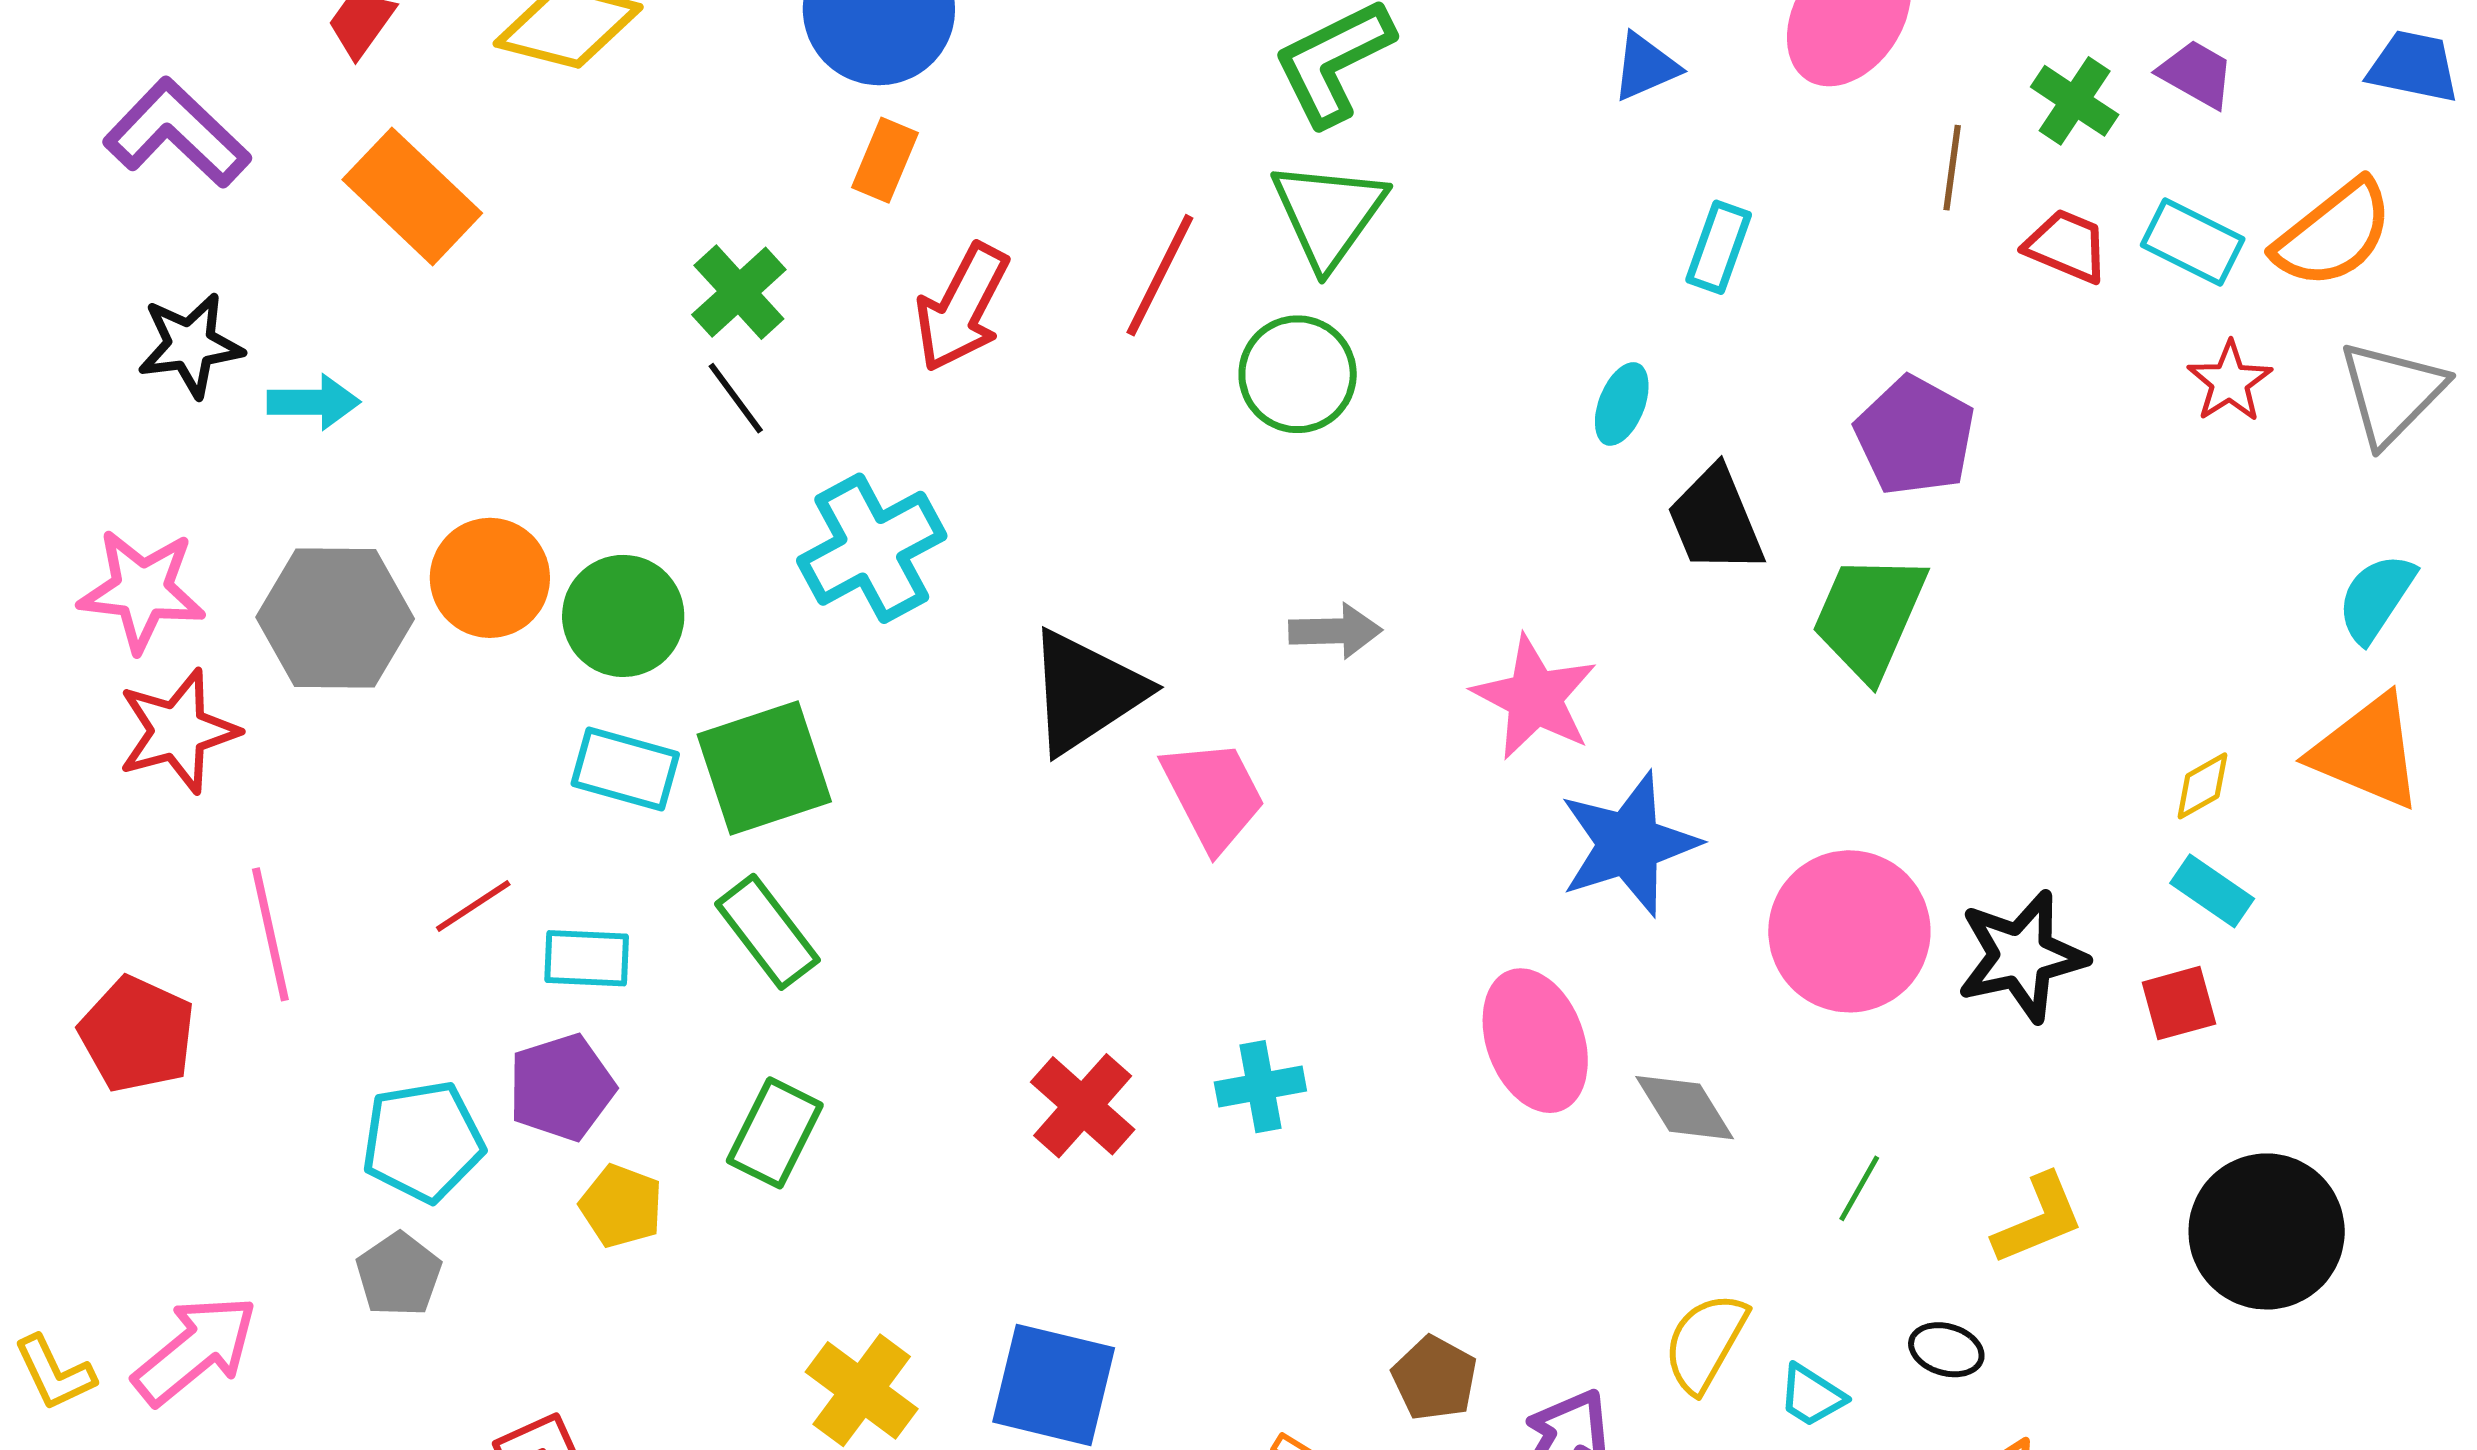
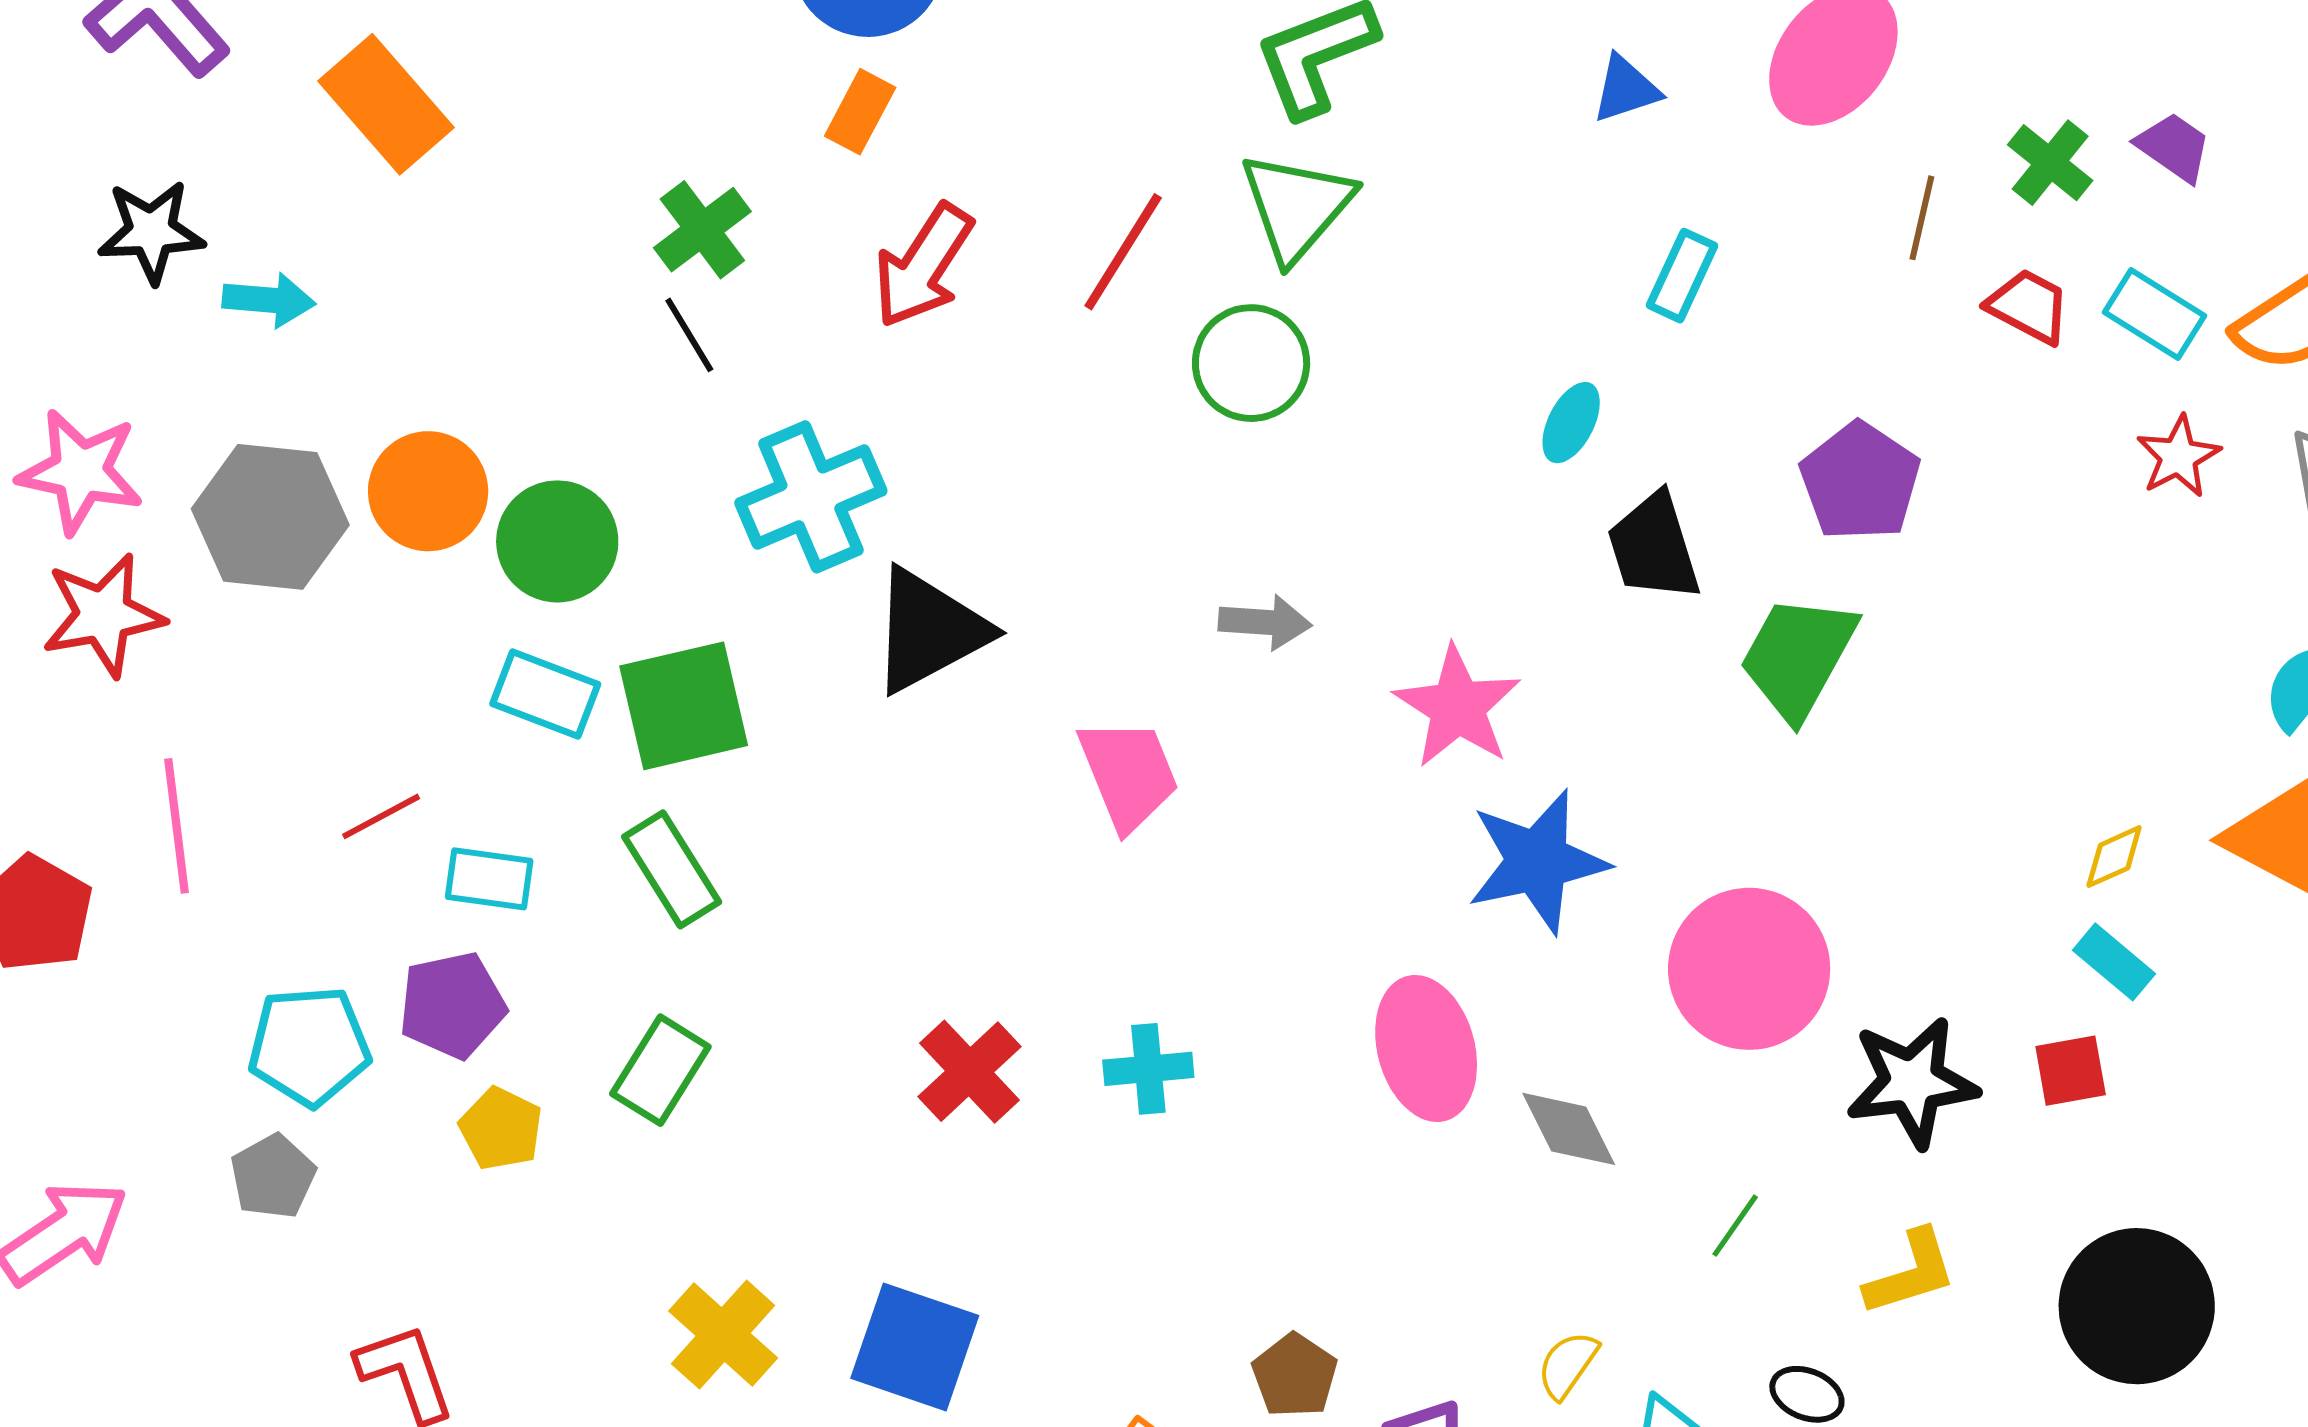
black triangle: (1086, 692) -> (929, 631), moved
black star: (2022, 956) -> (1912, 1082), moved
yellow semicircle: (1705, 1342) -> (1568, 1365), size x0.7

